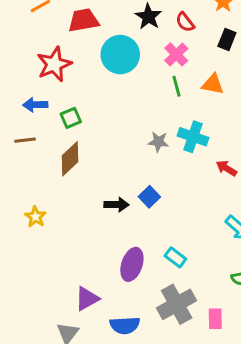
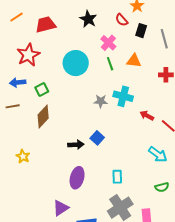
red semicircle: (185, 22) -> (122, 20), moved
cyan circle: (120, 55) -> (76, 63), moved
cyan rectangle: (175, 257) -> (117, 177), turned 56
purple ellipse: (132, 264) -> (77, 178), moved

